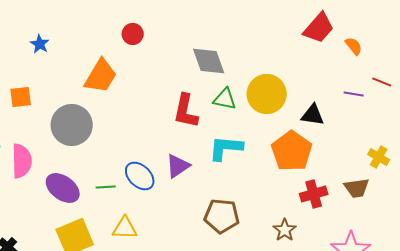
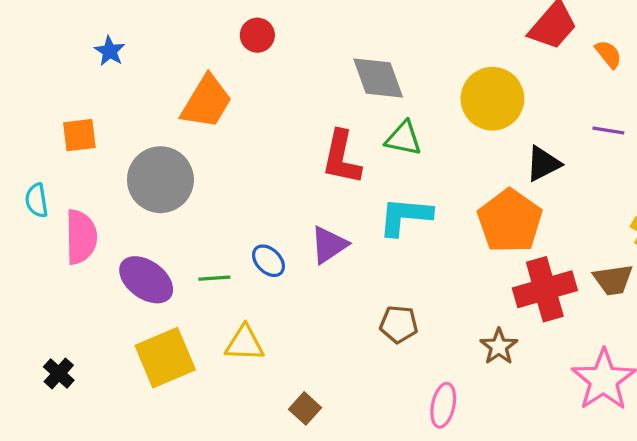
yellow circle: (267, 94) -> (492, 99), moved
black triangle: (313, 115) -> (543, 164), turned -35
blue ellipse: (140, 176) -> (268, 261), size x0.7
red cross: (314, 194) -> (545, 289), size x1.4
brown pentagon: (222, 216) -> (399, 324), size x0.7

